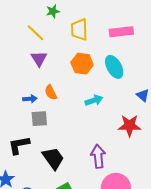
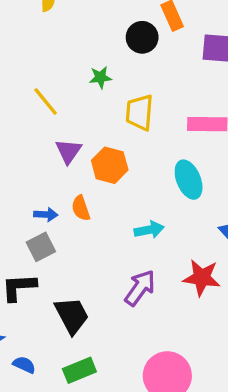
yellow line: (35, 33) -> (46, 101), moved
orange hexagon: (82, 64) -> (110, 165), moved
gray square: (39, 119) -> (41, 247), moved, turned -30
purple arrow: (98, 156) -> (140, 288), moved, turned 35

